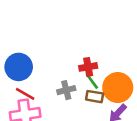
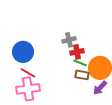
green line: (92, 81) -> (80, 63), turned -32
gray cross: (66, 90) -> (69, 40), moved

